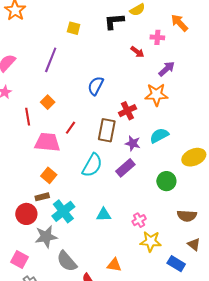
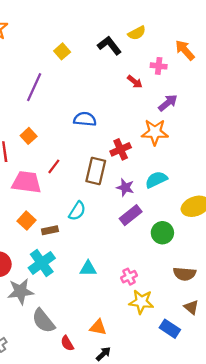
black L-shape: (114, 21) -> (109, 45), turned 55
yellow square: (74, 28) -> (62, 51), turned 32
blue semicircle: (96, 86) -> (85, 119), turned 66
cyan semicircle: (92, 165) -> (77, 211), size x0.7
purple rectangle: (125, 168) -> (131, 215), moved
brown rectangle: (42, 197) -> (50, 230), moved

